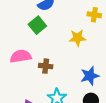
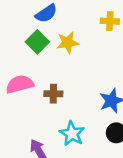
yellow star: (77, 38) -> (68, 43), moved

